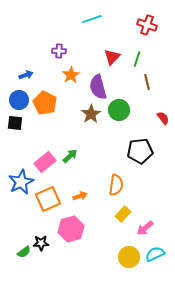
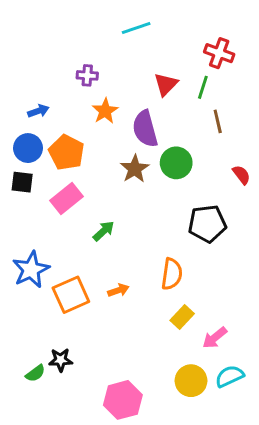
red cross: (147, 25) -> (219, 53), moved
pink rectangle: (45, 162) -> (67, 198), moved
pink hexagon: (71, 229) -> (123, 400), moved

